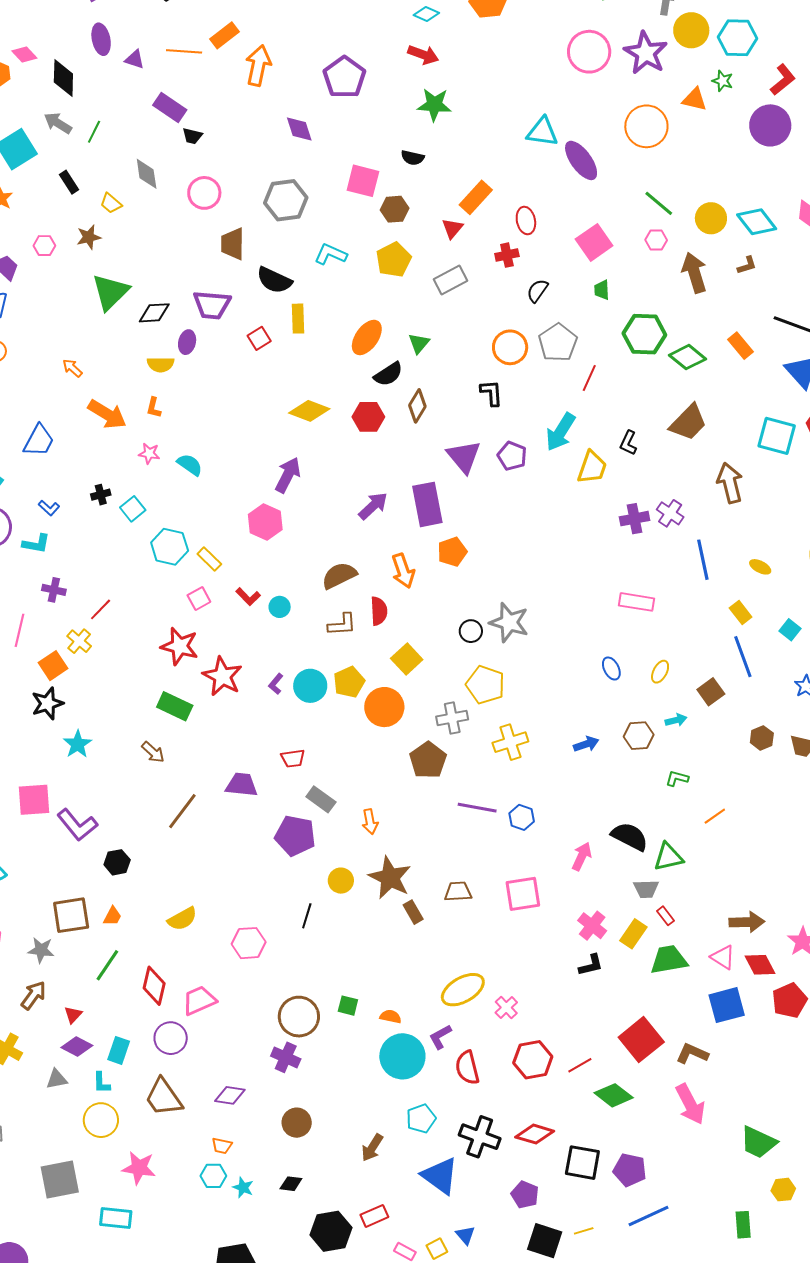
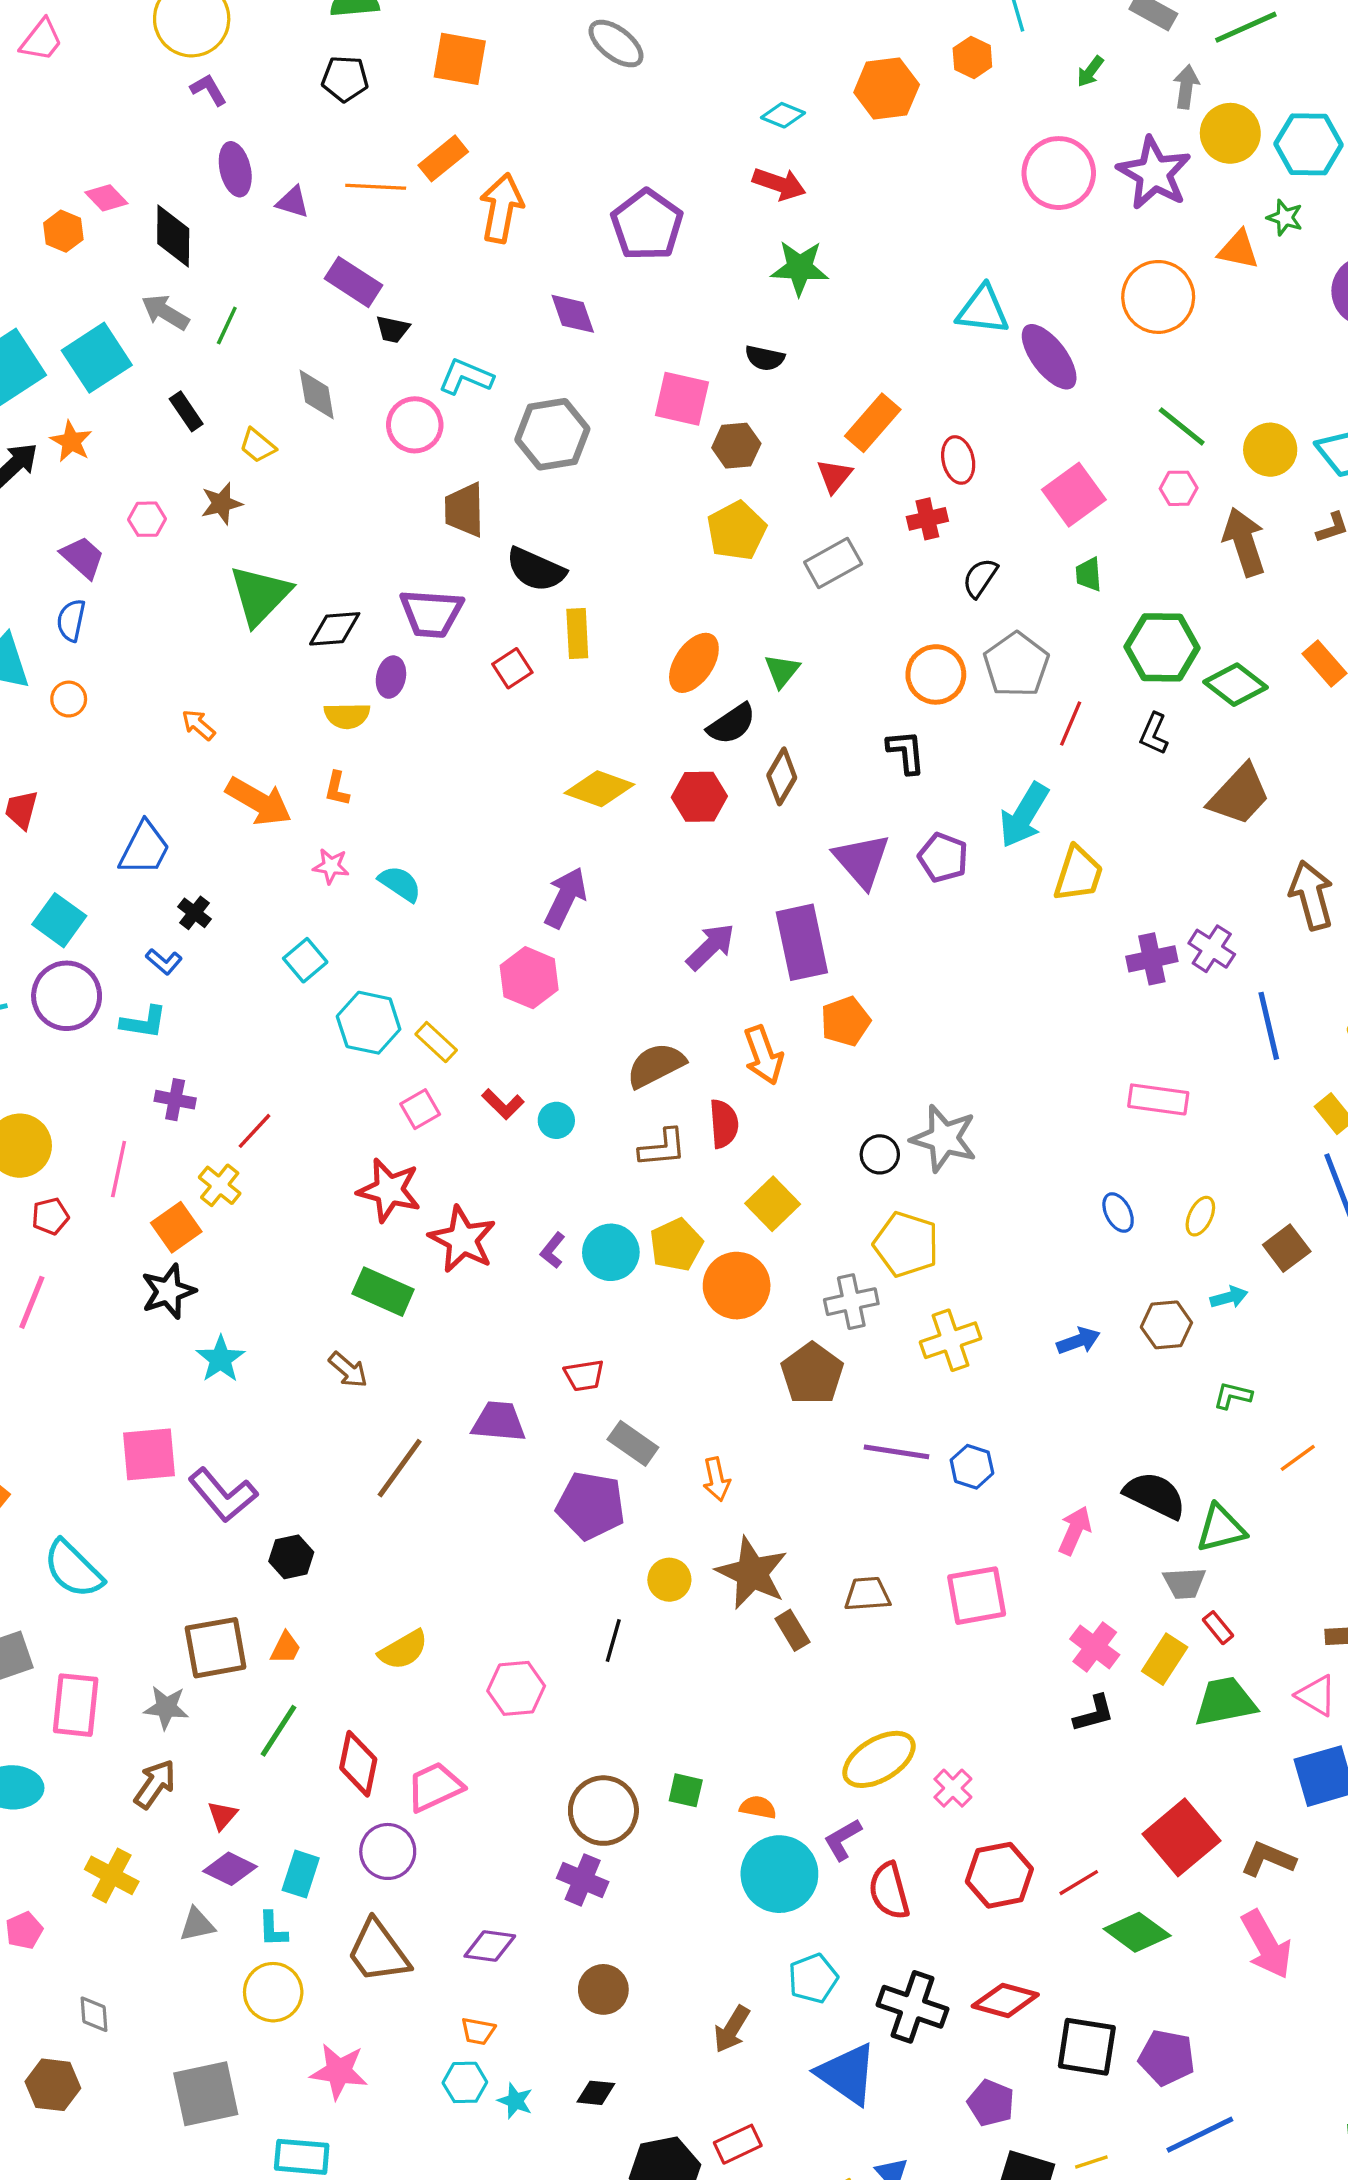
cyan L-shape: (331, 254) -> (466, 377), moved
black L-shape: (628, 443) -> (1154, 734), moved
black cross: (101, 495) -> (195, 913), moved, turned -36

